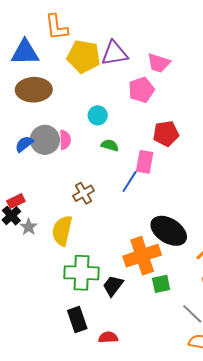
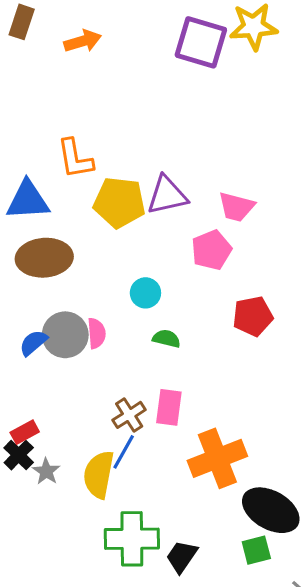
pink rectangle: (145, 162) -> (169, 407), moved
blue line: (130, 181) -> (124, 452), moved
black ellipse: (169, 231) -> (271, 510), moved
orange cross: (142, 256) -> (217, 458), moved

